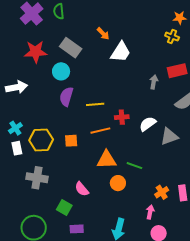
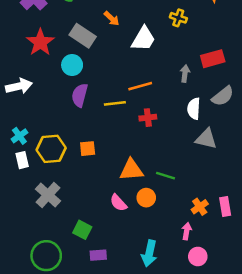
orange arrow: (103, 34) -> (112, 18), moved
yellow cross: (172, 37) -> (178, 18), moved
red star: (36, 52) -> (40, 42), turned -30
white semicircle: (148, 124) -> (194, 109), moved, turned -48
orange line: (100, 131) -> (140, 86), moved
gray triangle: (169, 136) -> (206, 139), turned 36
gray cross: (37, 178) -> (48, 195), turned 35
pink semicircle: (82, 189) -> (118, 203), moved

